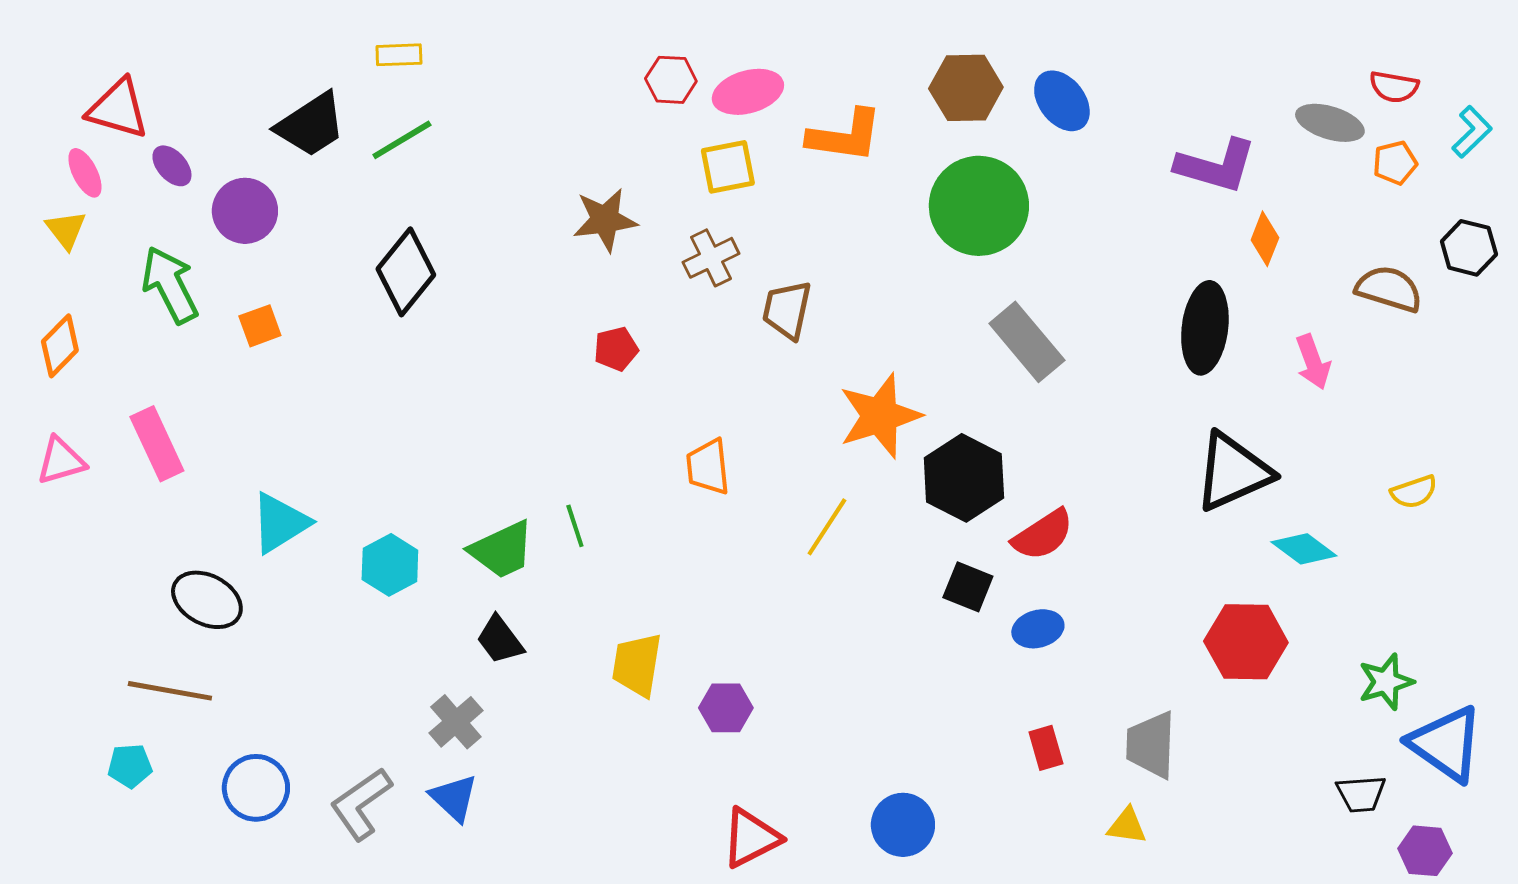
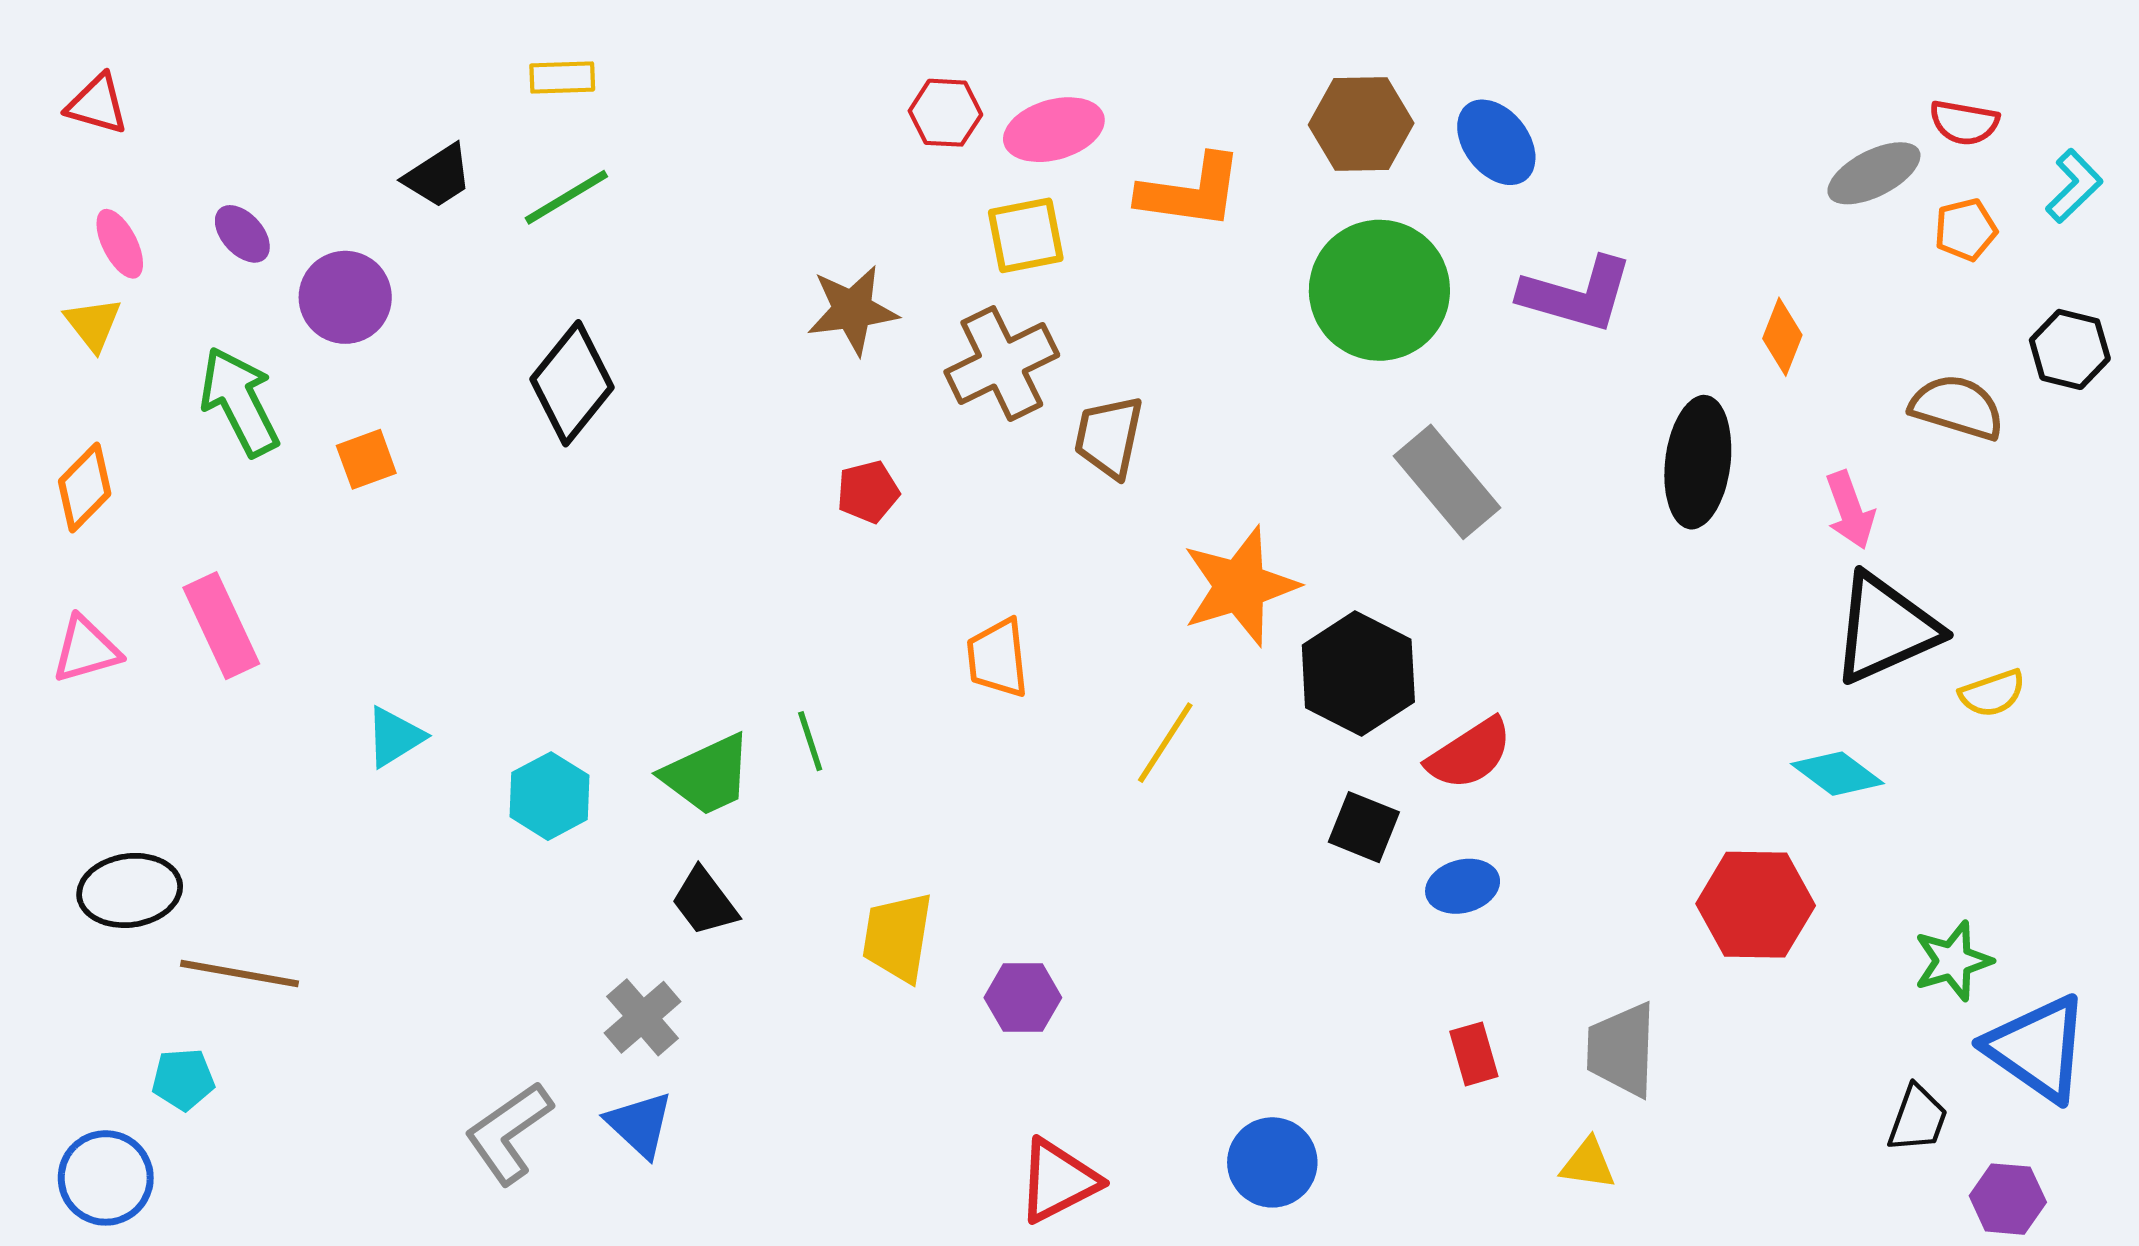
red triangle: (118, 109) -> (97, 104), moved, size x0.7
gray ellipse: (1330, 123) -> (1874, 173), turned -44
black trapezoid: (311, 125) -> (438, 176), size x0.7
purple L-shape: (1216, 166) -> (1577, 294), moved
brown cross: (711, 258) -> (1002, 364), size x1.4
black triangle: (1233, 472) -> (1885, 628), moved
cyan triangle: (280, 523) -> (395, 737), size x0.7
black ellipse: (207, 600) -> (130, 890), moved, turned -36
blue circle: (256, 788) -> (106, 1178), moved
black trapezoid: (1361, 794) -> (1918, 1119), turned -66

